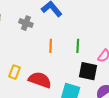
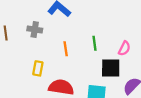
yellow rectangle: (15, 72) -> (38, 68), moved

